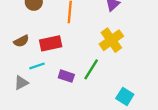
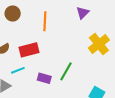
yellow cross: (111, 40) -> (99, 44), moved

